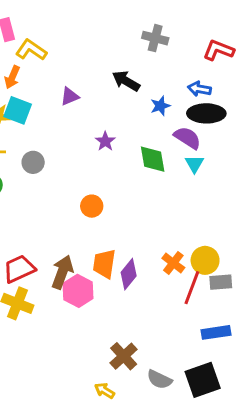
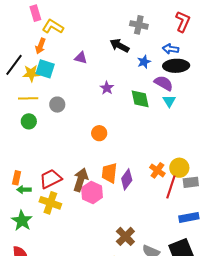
gray cross: (155, 38) -> (139, 25), moved
red L-shape: (218, 50) -> (183, 22), turned 95
purple triangle: (70, 96) -> (81, 58), turned 40

